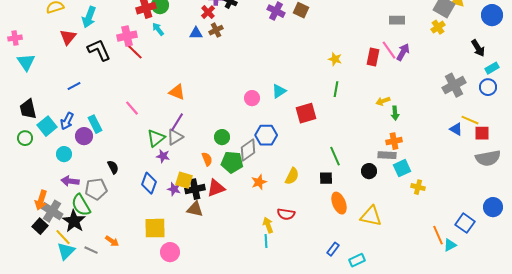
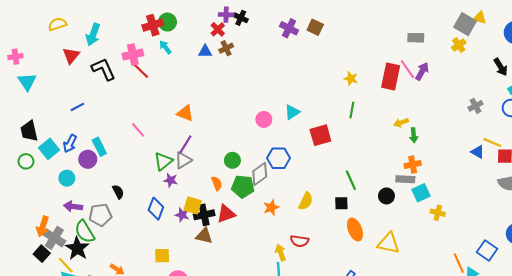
red rectangle: (373, 57) -> (391, 76), size x1.4
gray cross: (454, 85) -> (476, 106), size x0.6
yellow square: (155, 228) -> (162, 256), size x0.7

